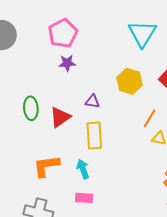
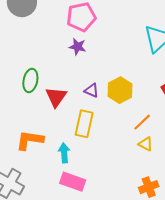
yellow hexagon: (130, 81) -> (120, 90), moved
red triangle: (60, 117) -> (56, 97), turned -35
pink rectangle: (84, 198) -> (73, 182), moved, size x1.4

